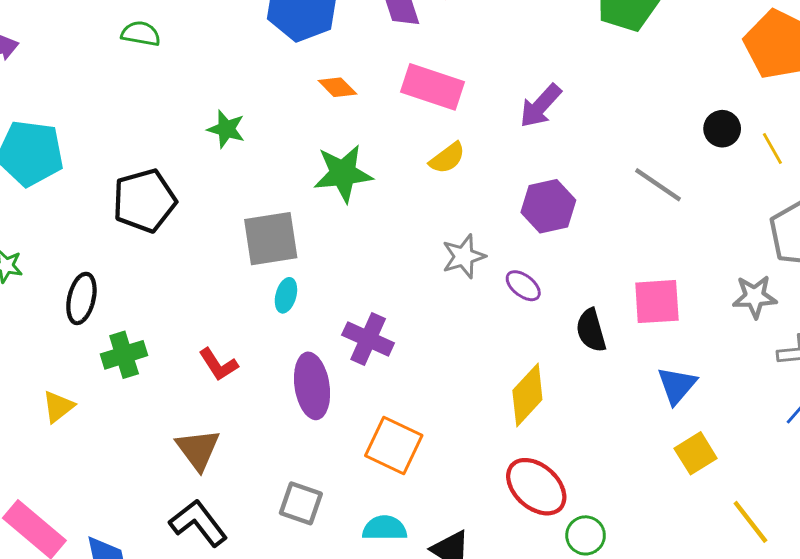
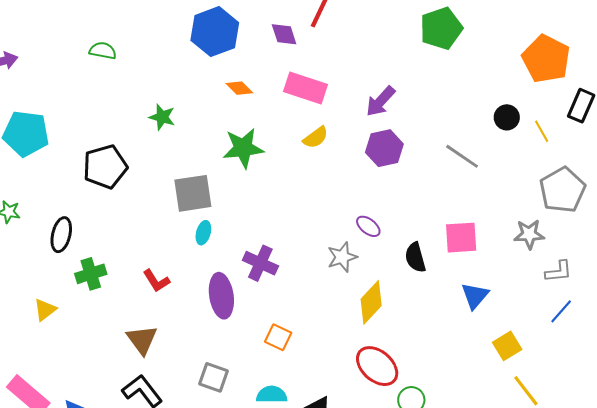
purple hexagon: (548, 206) -> (384, 148), moved
gray star: (464, 256) -> (342, 257), moved
orange square: (394, 445) -> (278, 337), size x0.7
yellow square: (696, 453) -> (507, 346), moved

